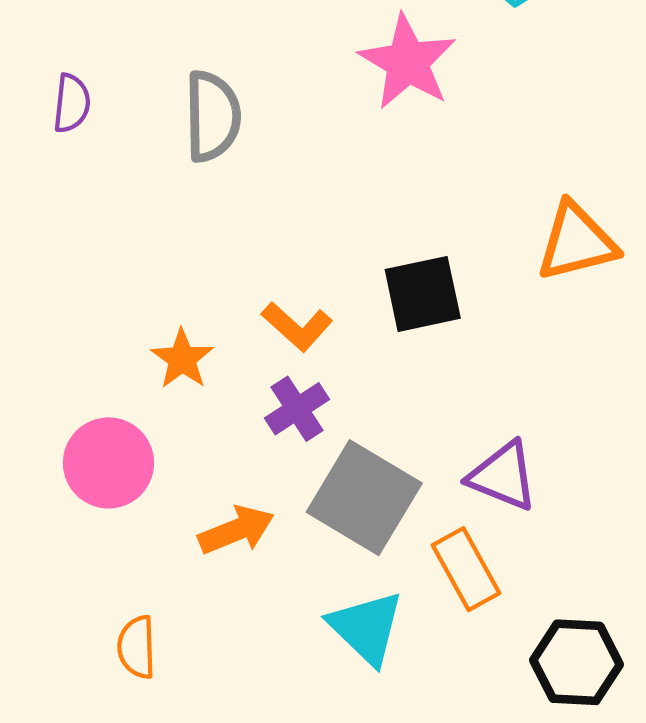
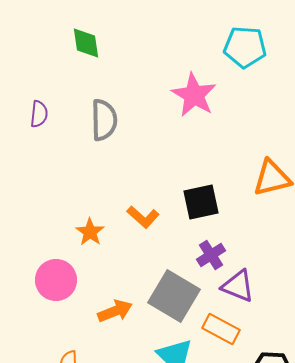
purple cross: (297, 409) -> (211, 255), moved
orange rectangle: (466, 569) -> (221, 329), turned -33

